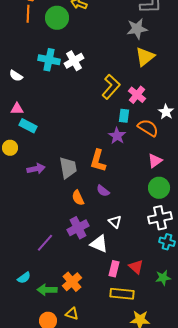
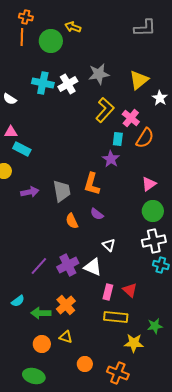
gray star: (137, 29) -> (99, 74), moved
white star: (166, 112) -> (160, 98), moved
orange semicircle: (148, 128) -> (145, 138), moved, turned 90
purple cross: (78, 228) -> (68, 265), moved
green star: (163, 278) -> (155, 326), moved

